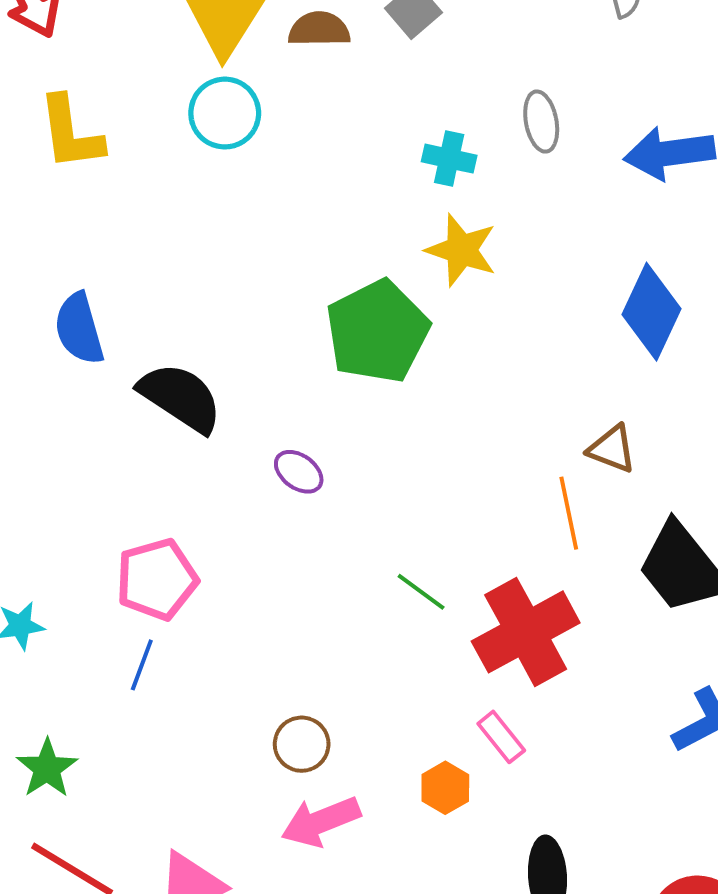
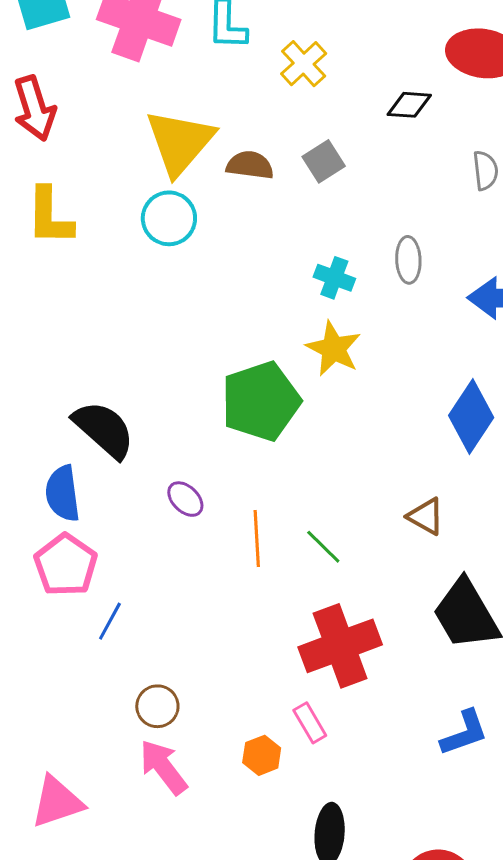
blue semicircle: (79, 329) -> (63, 493), moved
orange line: (569, 513) -> (257, 538), moved
pink pentagon: (157, 579) -> (66, 565), turned -30
green line: (421, 592) -> (323, 547), moved
blue line: (142, 665) -> (110, 621), moved
pink arrow: (321, 821) -> (163, 767), turned 66

